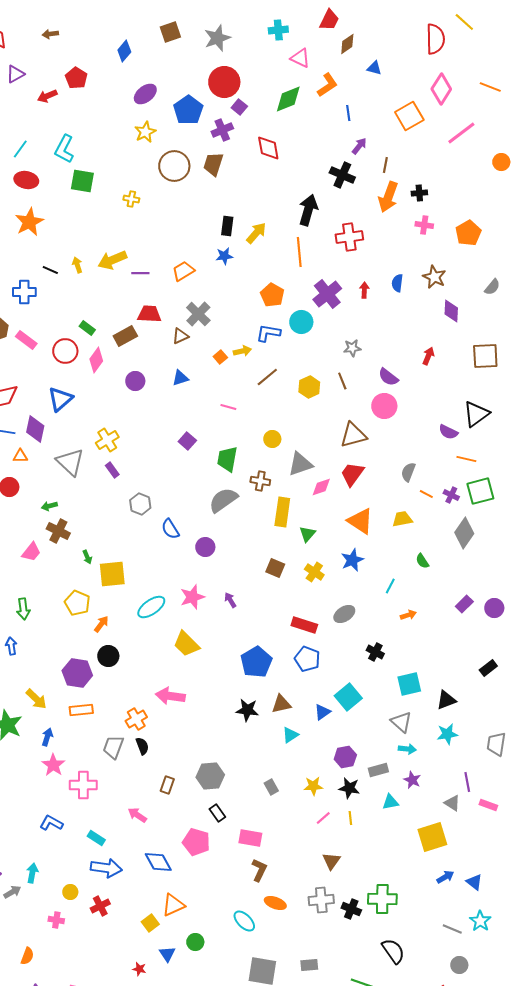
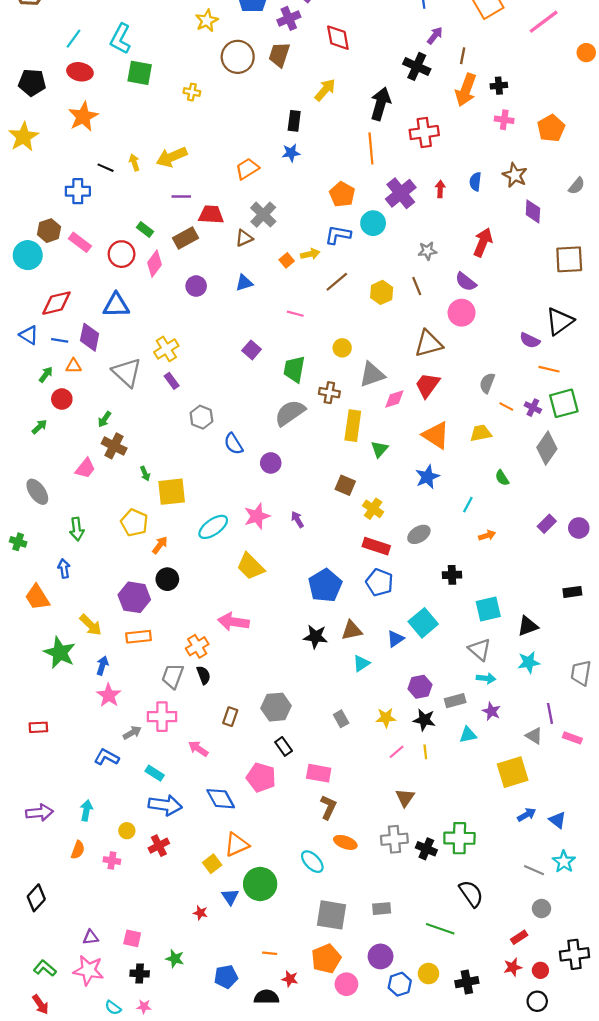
yellow arrow: (256, 233) -> (325, 90), moved
purple line: (140, 273) -> (181, 196), moved
red arrow: (428, 356) -> (483, 242), moved, size x1.5
blue triangle: (60, 399) -> (116, 305), turned 40
green arrow: (49, 506) -> (104, 419), turned -42
yellow cross: (314, 572) -> (373, 509), moved
black cross: (375, 652) -> (452, 575), turned -30
black rectangle: (488, 668) -> (572, 592), turned 30
pink cross: (83, 785) -> (162, 717), moved
gray arrow: (12, 892) -> (132, 733), moved
green circle: (195, 942) -> (260, 884), size x1.8
orange semicircle: (27, 956) -> (78, 850), moved

